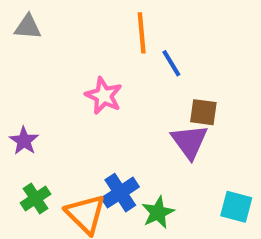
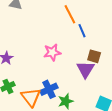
orange line: (142, 33) -> (70, 14), turned -30
pink star: (104, 96) -> (52, 52), moved, turned 30

